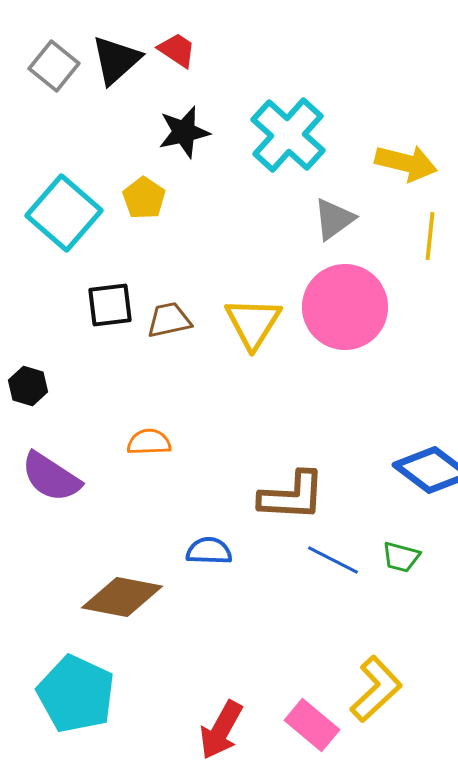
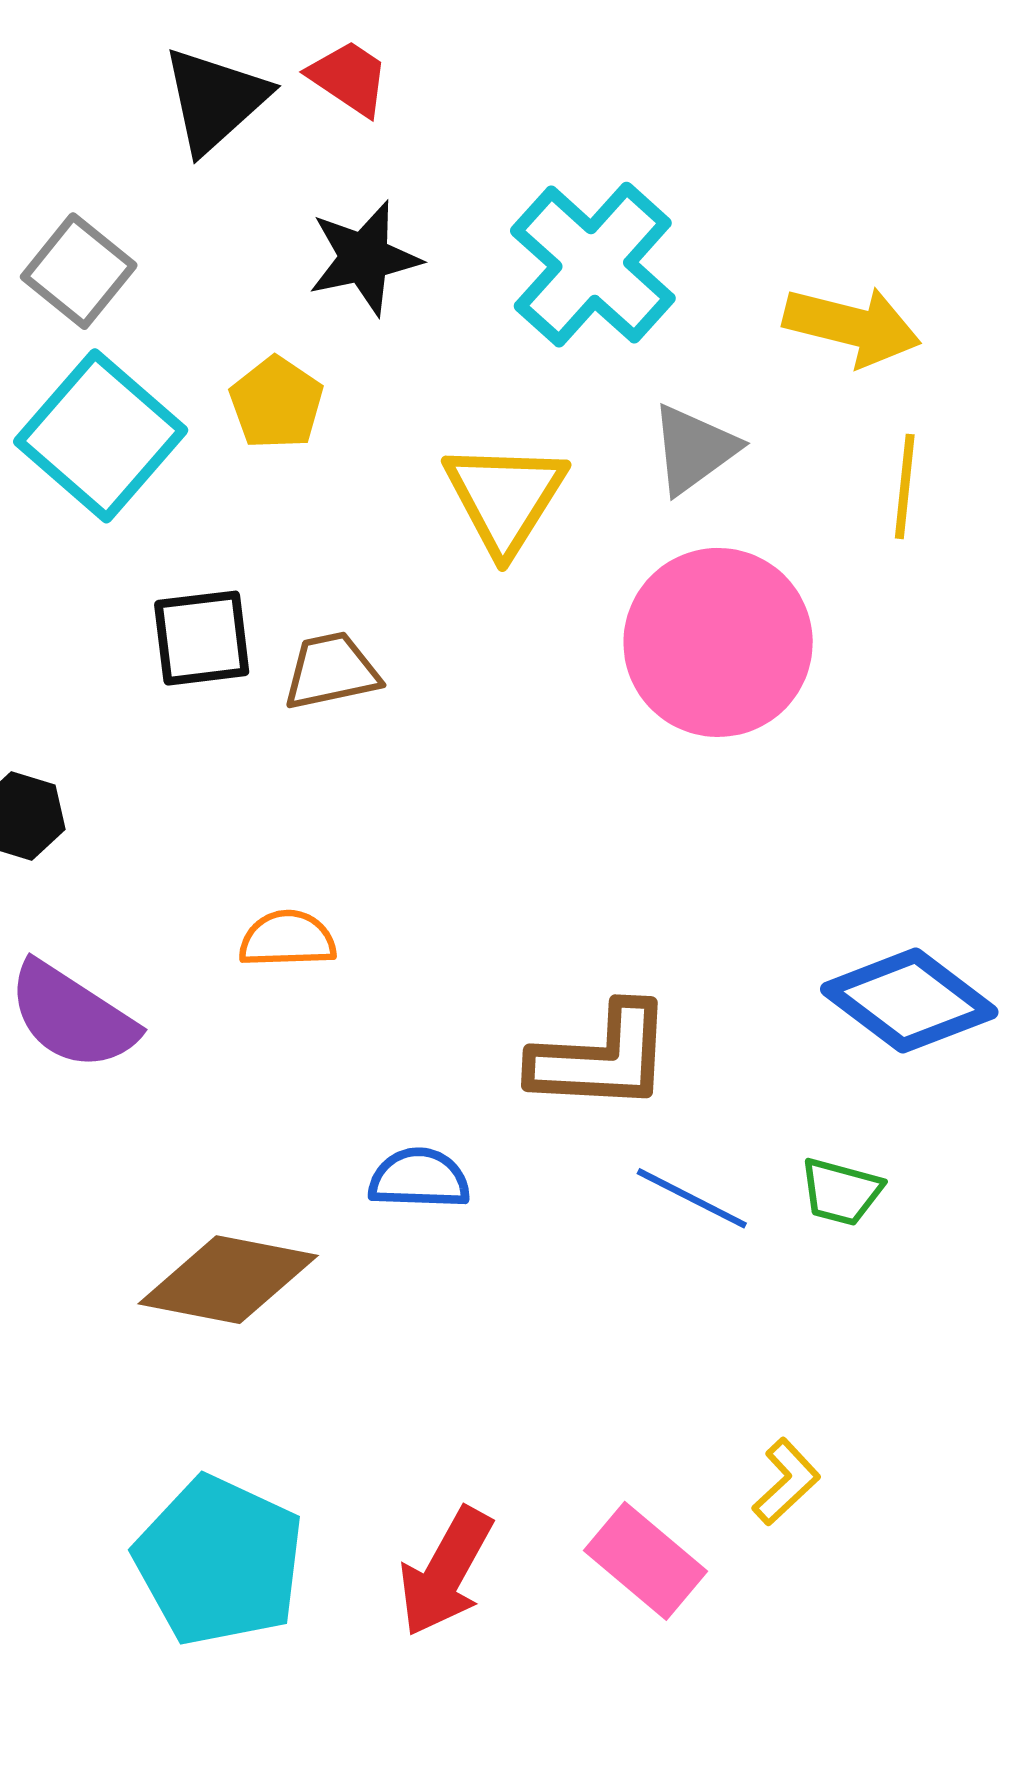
gray square: (54, 66) -> (79, 271), moved
yellow triangle: (253, 323) -> (505, 497), moved
yellow L-shape: (376, 689) -> (786, 1482), size x0.6
cyan pentagon: (76, 694) -> (219, 1561), moved

